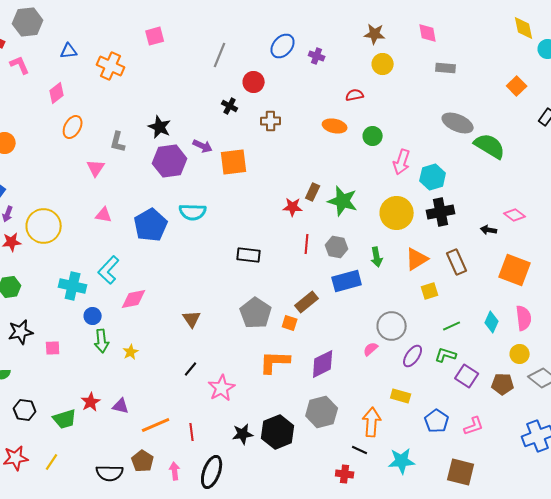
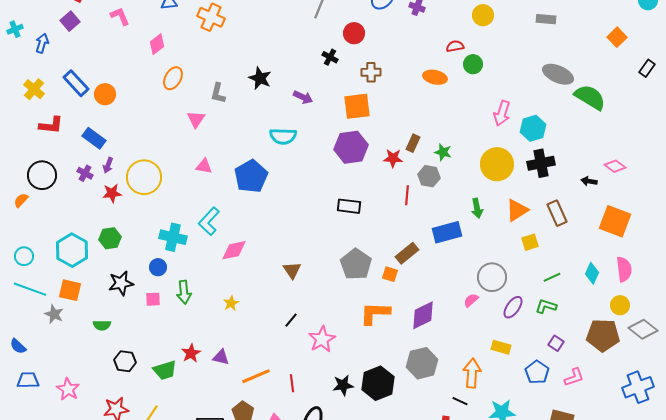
green circle: (373, 136) -> (473, 64), moved
purple hexagon: (170, 161) -> (351, 147), moved
orange square: (234, 162) -> (357, 106), moved
green star: (343, 201) -> (443, 152), size x0.6
cyan semicircle: (193, 212) -> (283, 136), moved
gray hexagon: (337, 247) -> (429, 176), moved
blue circle: (93, 316) -> (158, 267), moved
green arrow: (102, 341) -> (184, 292), moved
purple square: (467, 376) -> (556, 343), moved, size x0.7
brown pentagon: (503, 384) -> (603, 335), size x1.5

